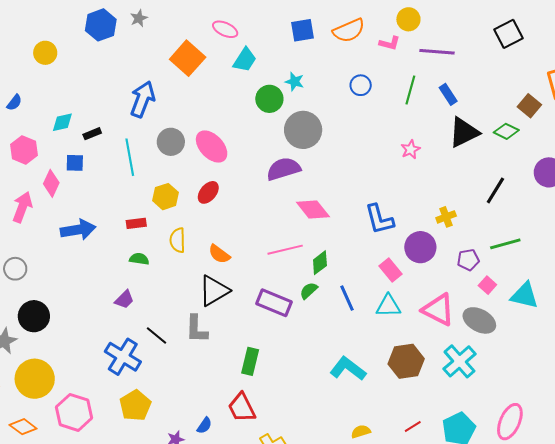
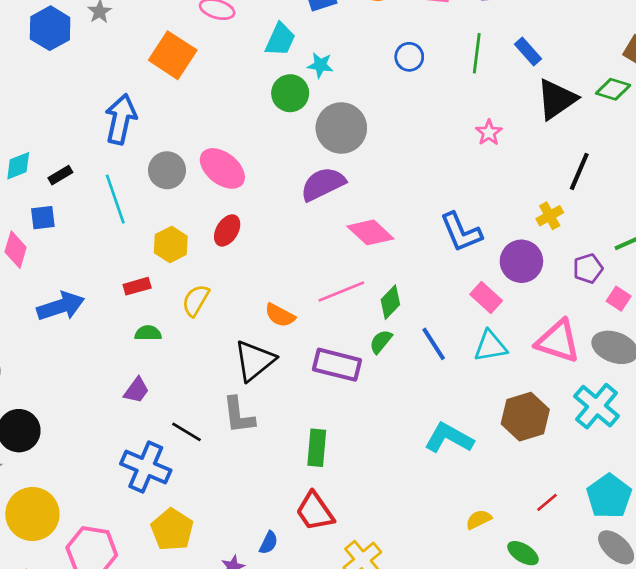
cyan trapezoid: (245, 60) -> (280, 39), moved
black line: (495, 190) -> (579, 171), moved
yellow semicircle: (178, 240) -> (196, 300), turned 40
orange semicircle: (219, 254) -> (280, 315), moved

